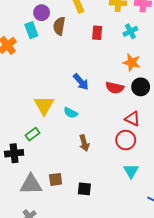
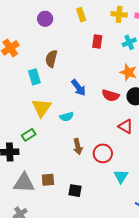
brown semicircle: (59, 26) -> (51, 59), moved
cyan rectangle: (31, 30) -> (34, 77), moved
cyan semicircle: (71, 113) -> (67, 117), turned -48
red circle: (126, 140) -> (103, 153), moved

